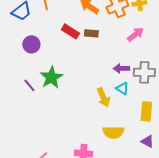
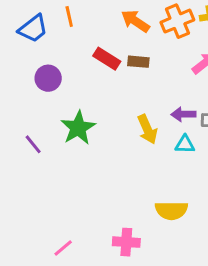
purple line: (29, 85) -> (33, 144), moved
cyan triangle: (122, 88) -> (185, 144), turned -32
yellow arrow: (103, 97) -> (147, 129), moved

